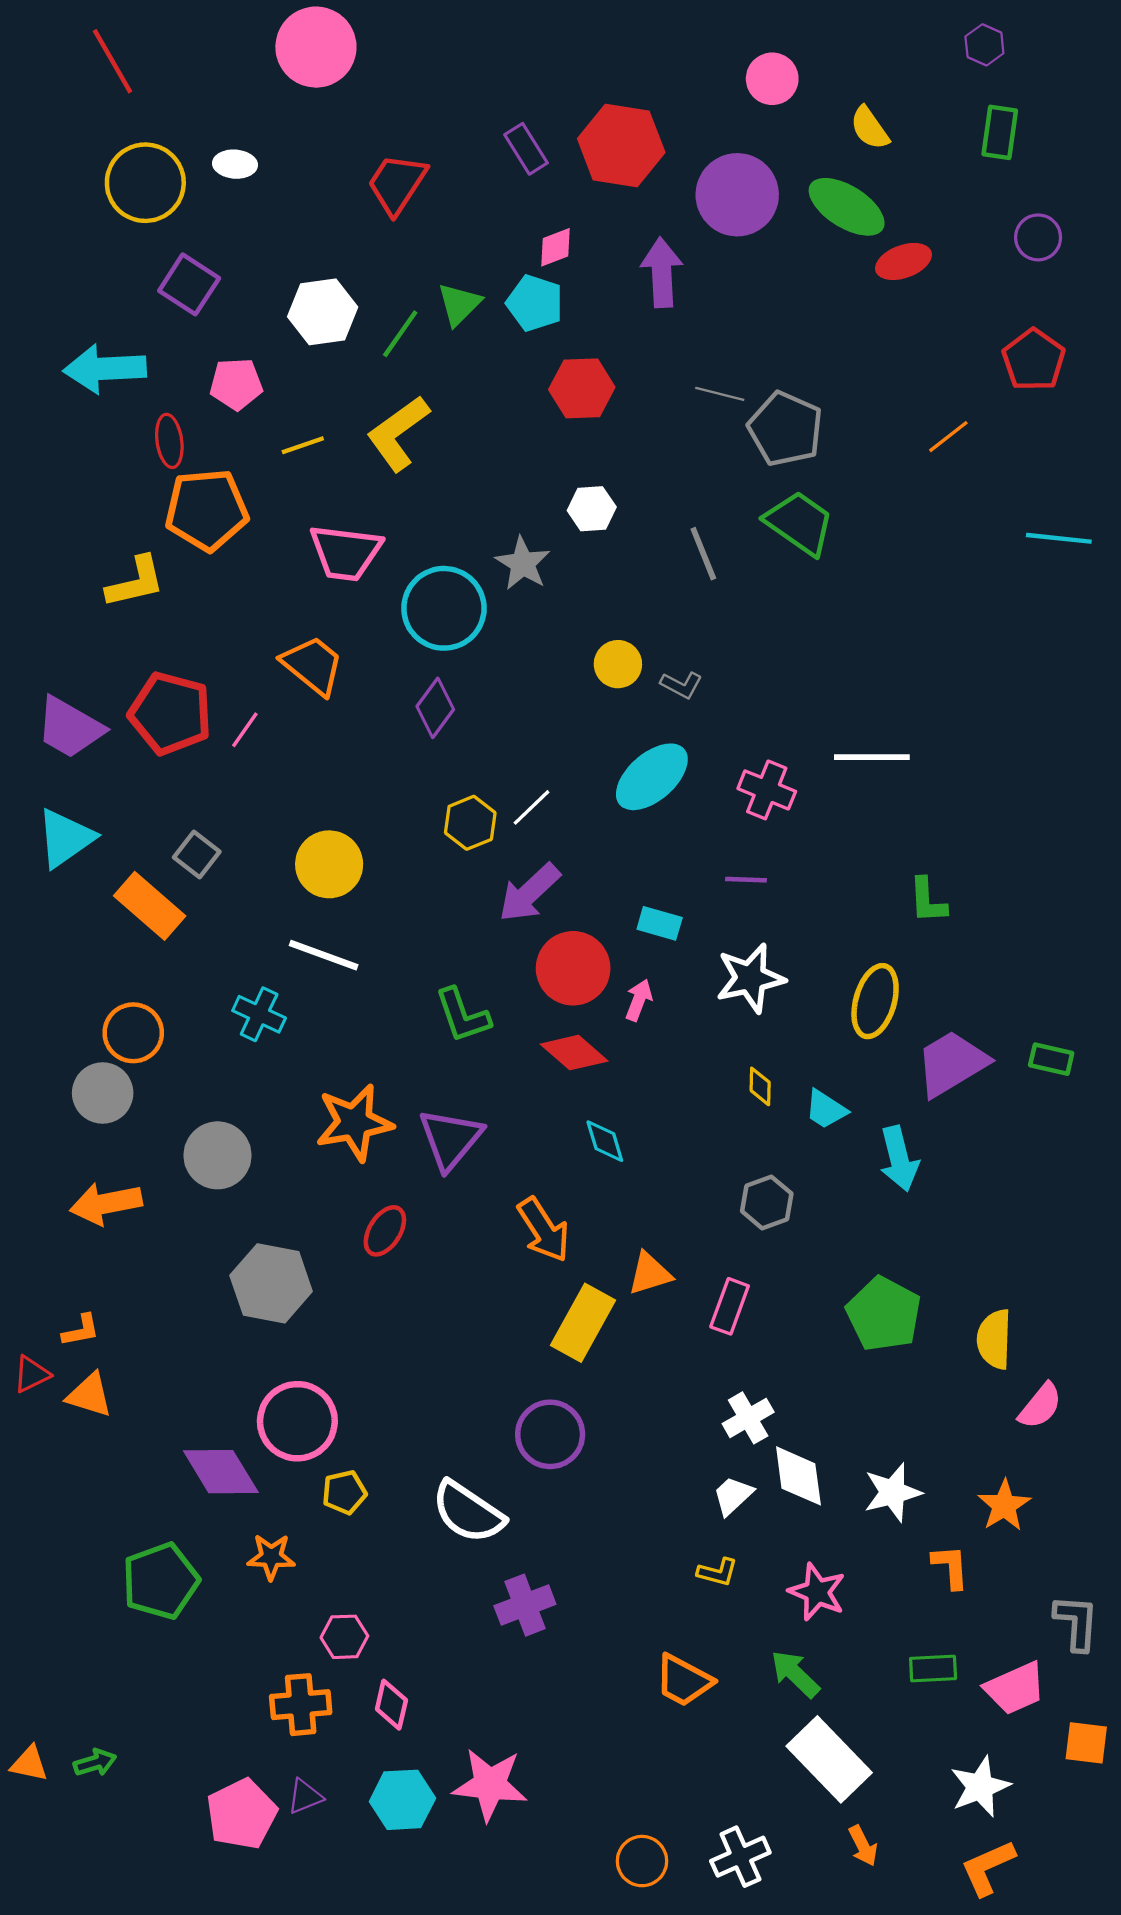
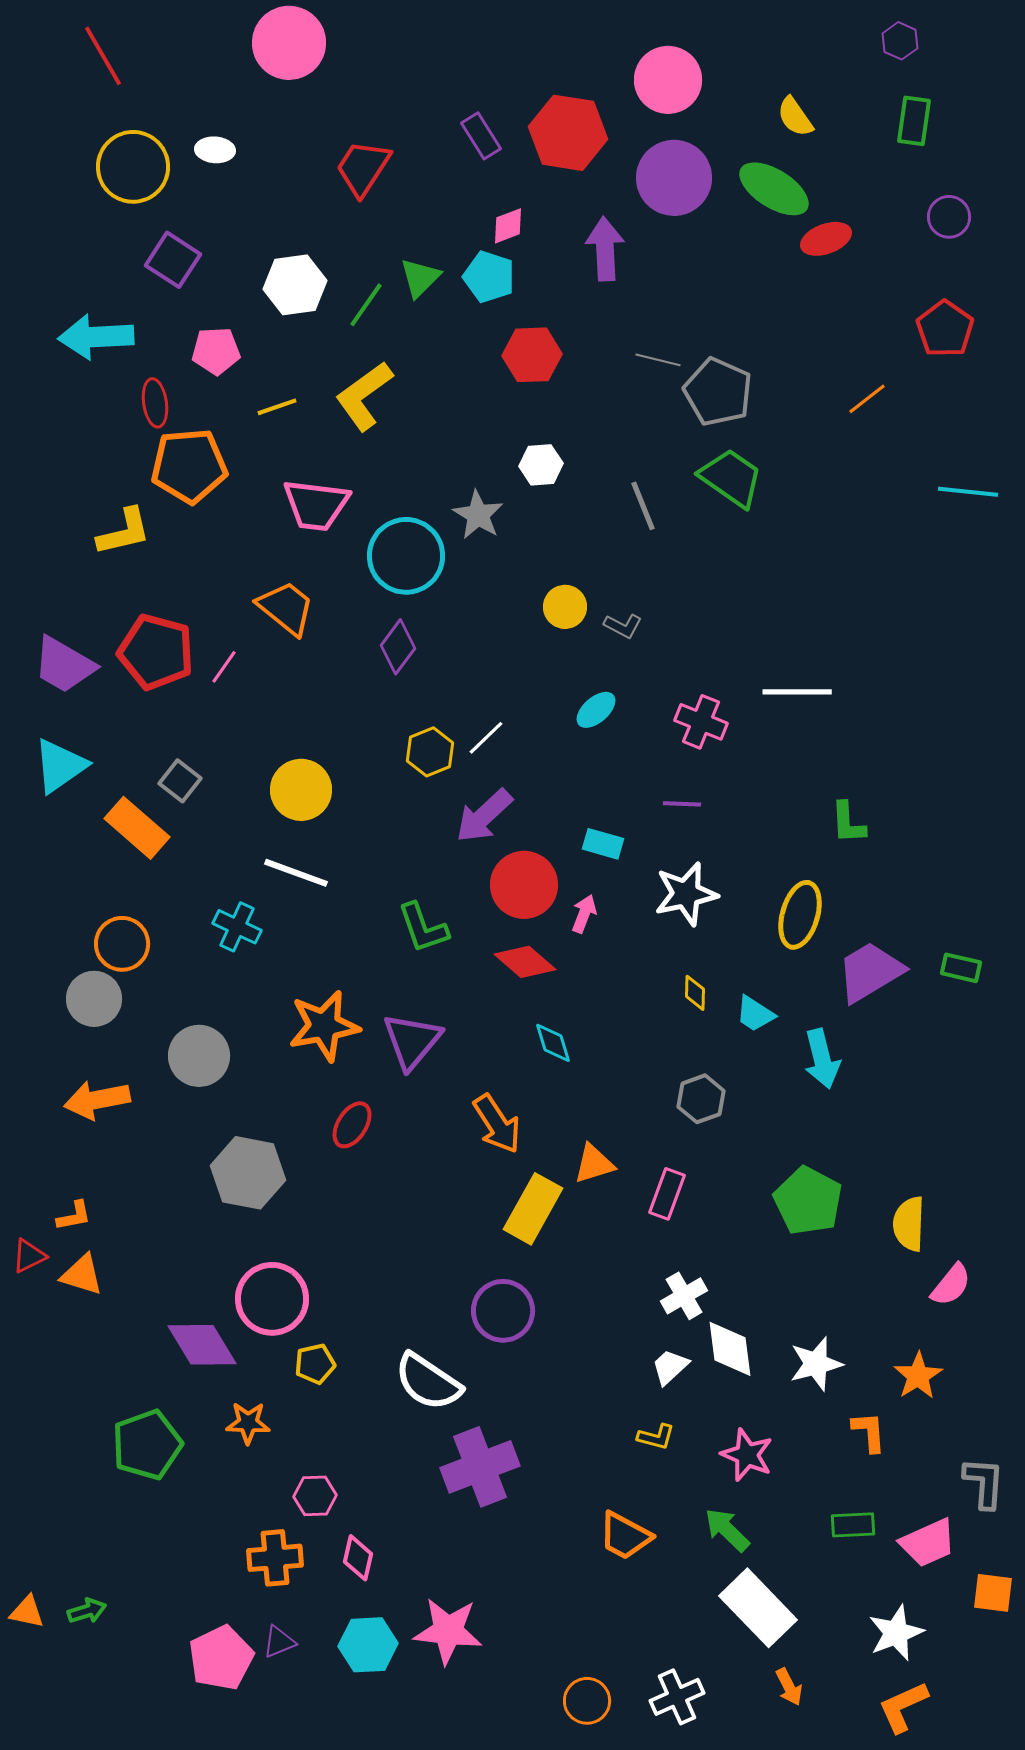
pink circle: (772, 79) -> (668, 80), moved, size x1.4
cyan ellipse: (652, 777) -> (596, 710), size x0.6
purple cross: (525, 1605) -> (480, 1467), size x1.4

